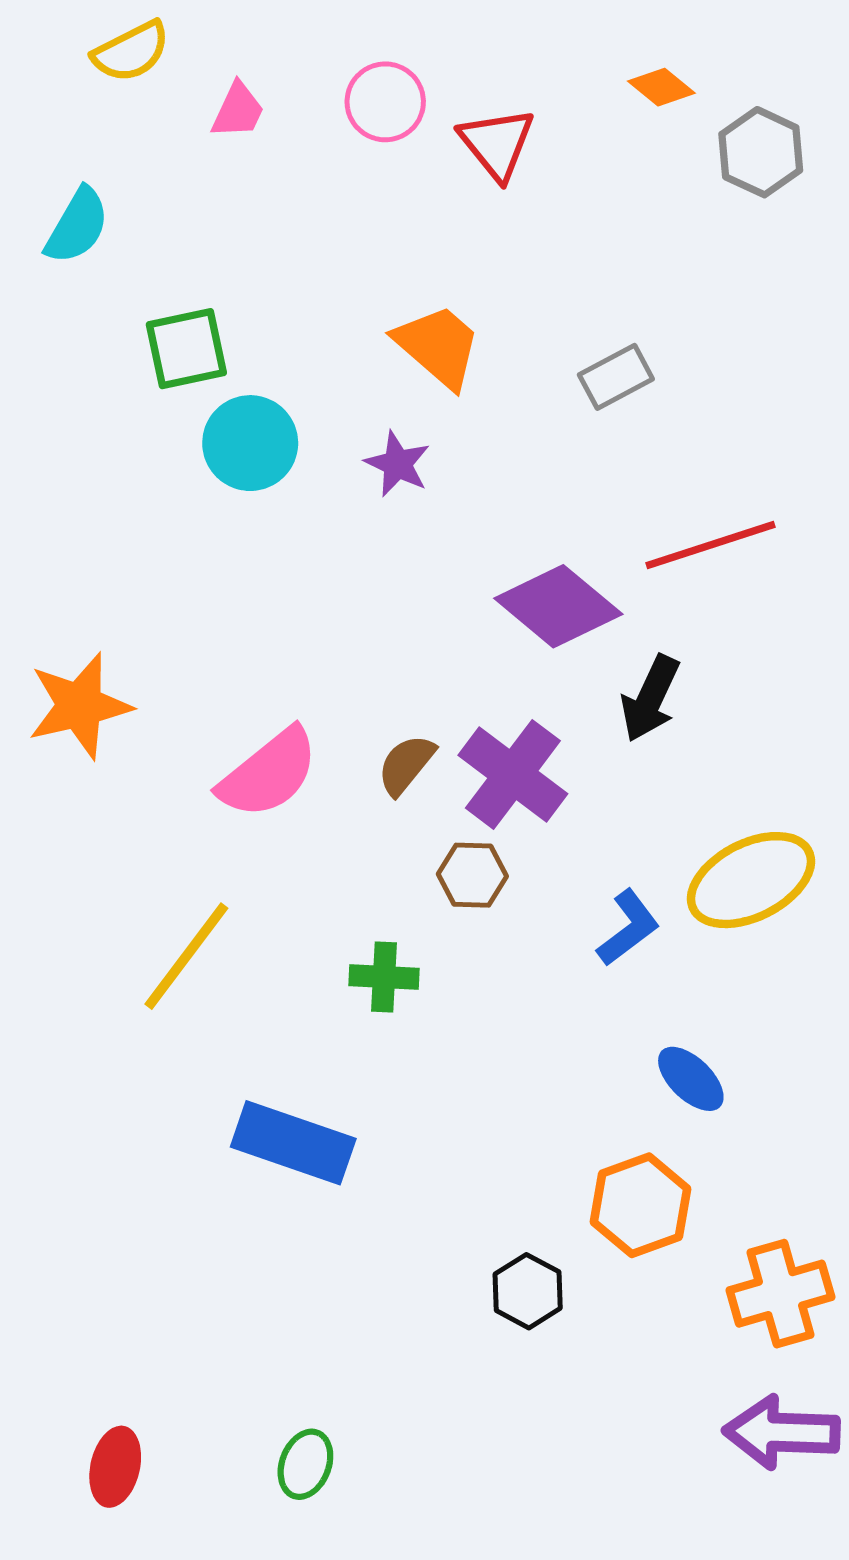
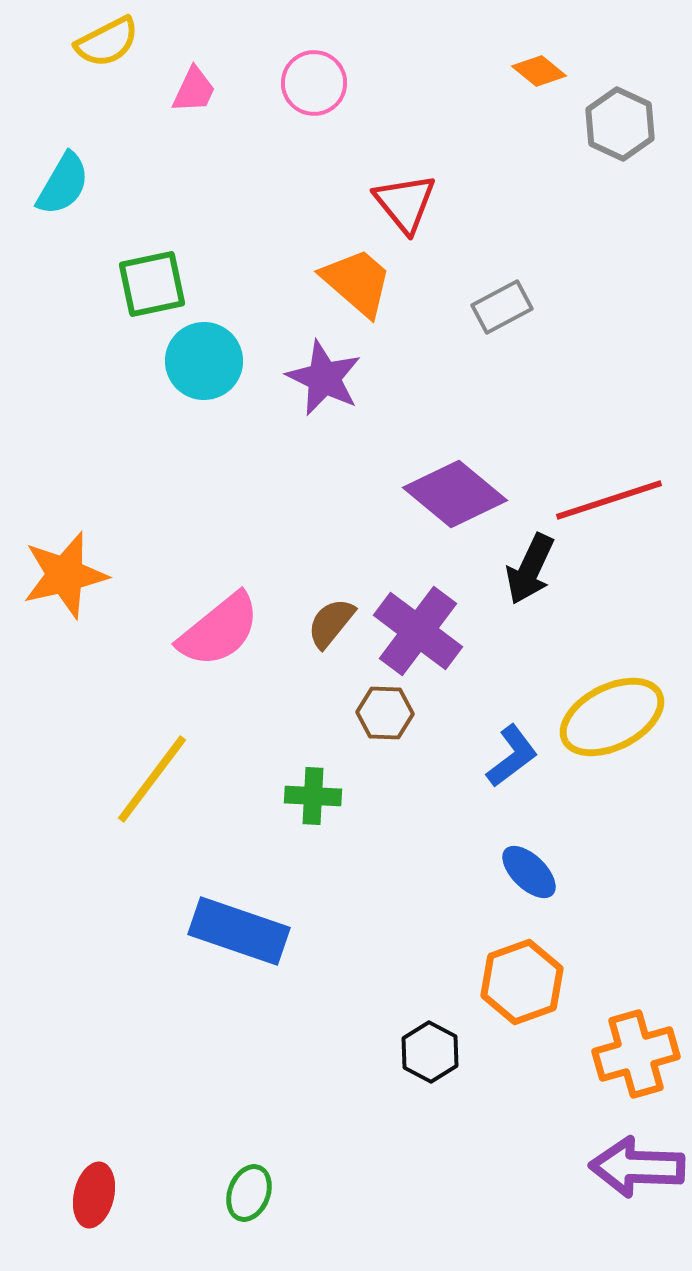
red triangle: (497, 144) -> (405, 203), moved
purple star: (397, 464) -> (324, 378), size x1.4
red line: (710, 545) -> (609, 500), moved
blue ellipse: (691, 1079) -> (529, 872), moved

